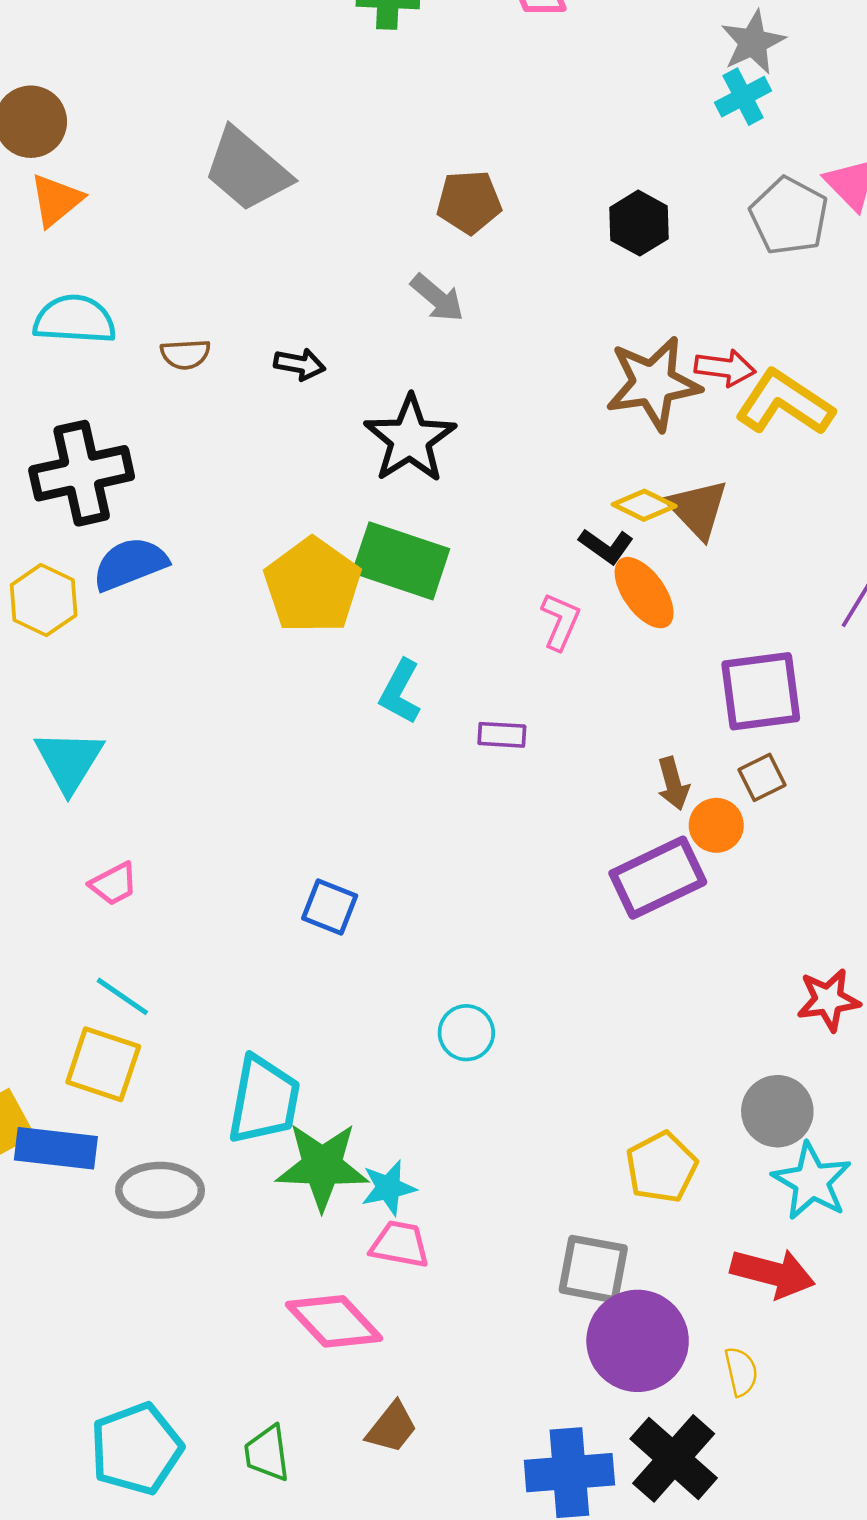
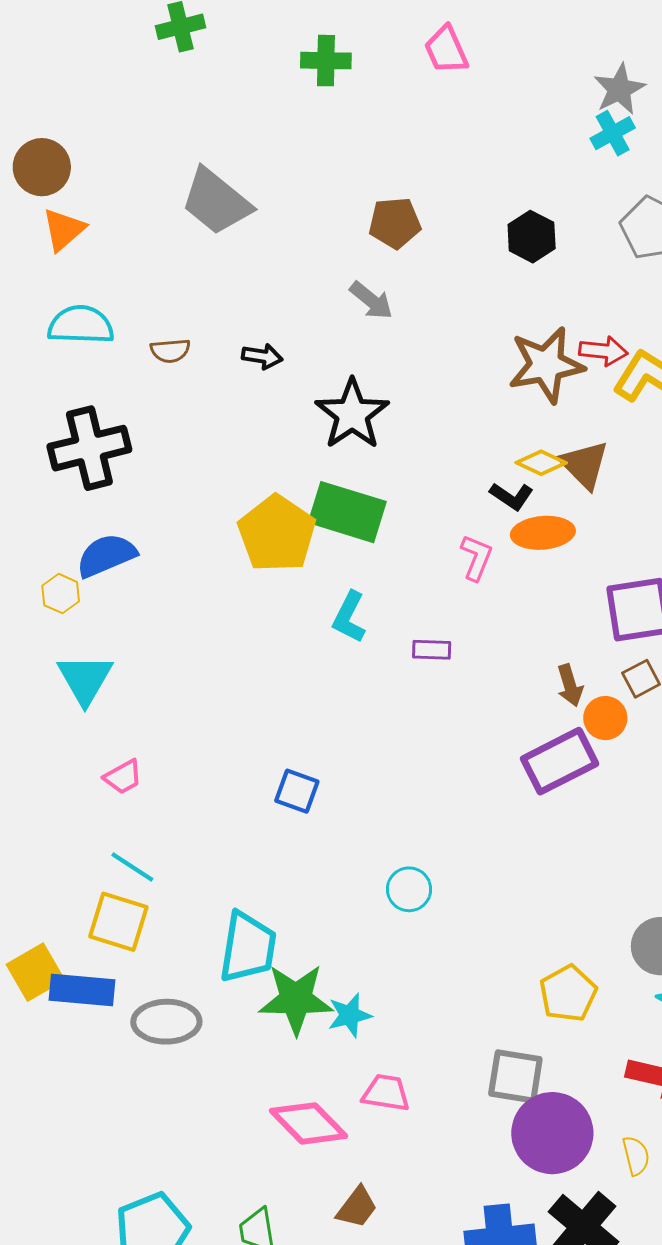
blue semicircle: (130, 564) -> (106, 555), moved
orange ellipse: (644, 593) -> (543, 533), turned -58
yellow hexagon: (44, 600) -> (61, 594), moved, size x0.7
pink trapezoid: (400, 1244) -> (386, 1093), moved

